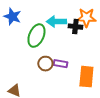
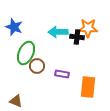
green ellipse: (36, 36) -> (26, 53), moved
brown circle: (45, 64) -> (37, 66), moved

